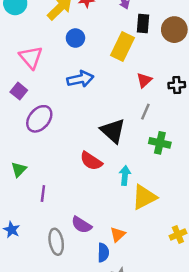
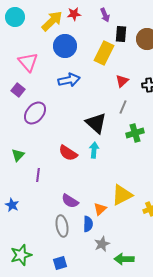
blue circle: (75, 38) -> (65, 46), size x1.5
green cross: (160, 143) -> (135, 133), turned -30
red semicircle: (91, 161) -> (68, 153), moved
cyan arrow: (125, 175) -> (94, 150), moved
yellow triangle: (144, 197) -> (122, 195), moved
gray ellipse: (56, 242) -> (62, 226), moved

